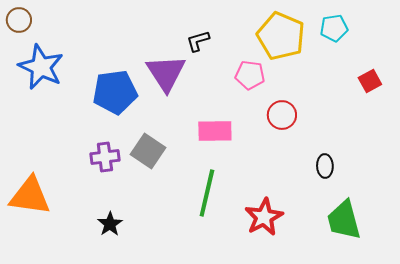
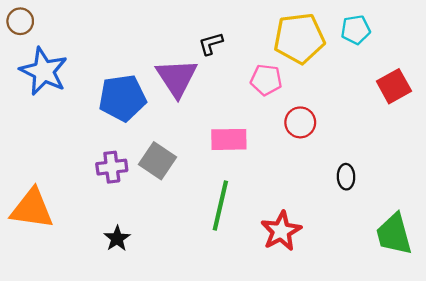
yellow pentagon: (281, 36) -> (299, 38), turned -30
red square: (370, 81) -> (394, 86), size x1.4
green trapezoid: (344, 220) -> (394, 234), moved

